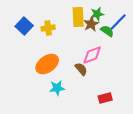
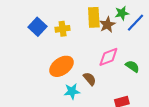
green star: (97, 14) -> (122, 13), moved
green semicircle: (107, 31) -> (132, 66), moved
brown semicircle: (81, 69) -> (90, 79), moved

